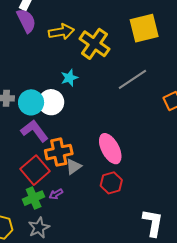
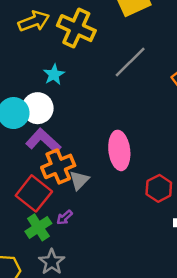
purple L-shape: (35, 131) -> (43, 141), moved
pink ellipse: (110, 149) -> (119, 150), turned 32
red hexagon: (111, 183) -> (159, 188), moved

